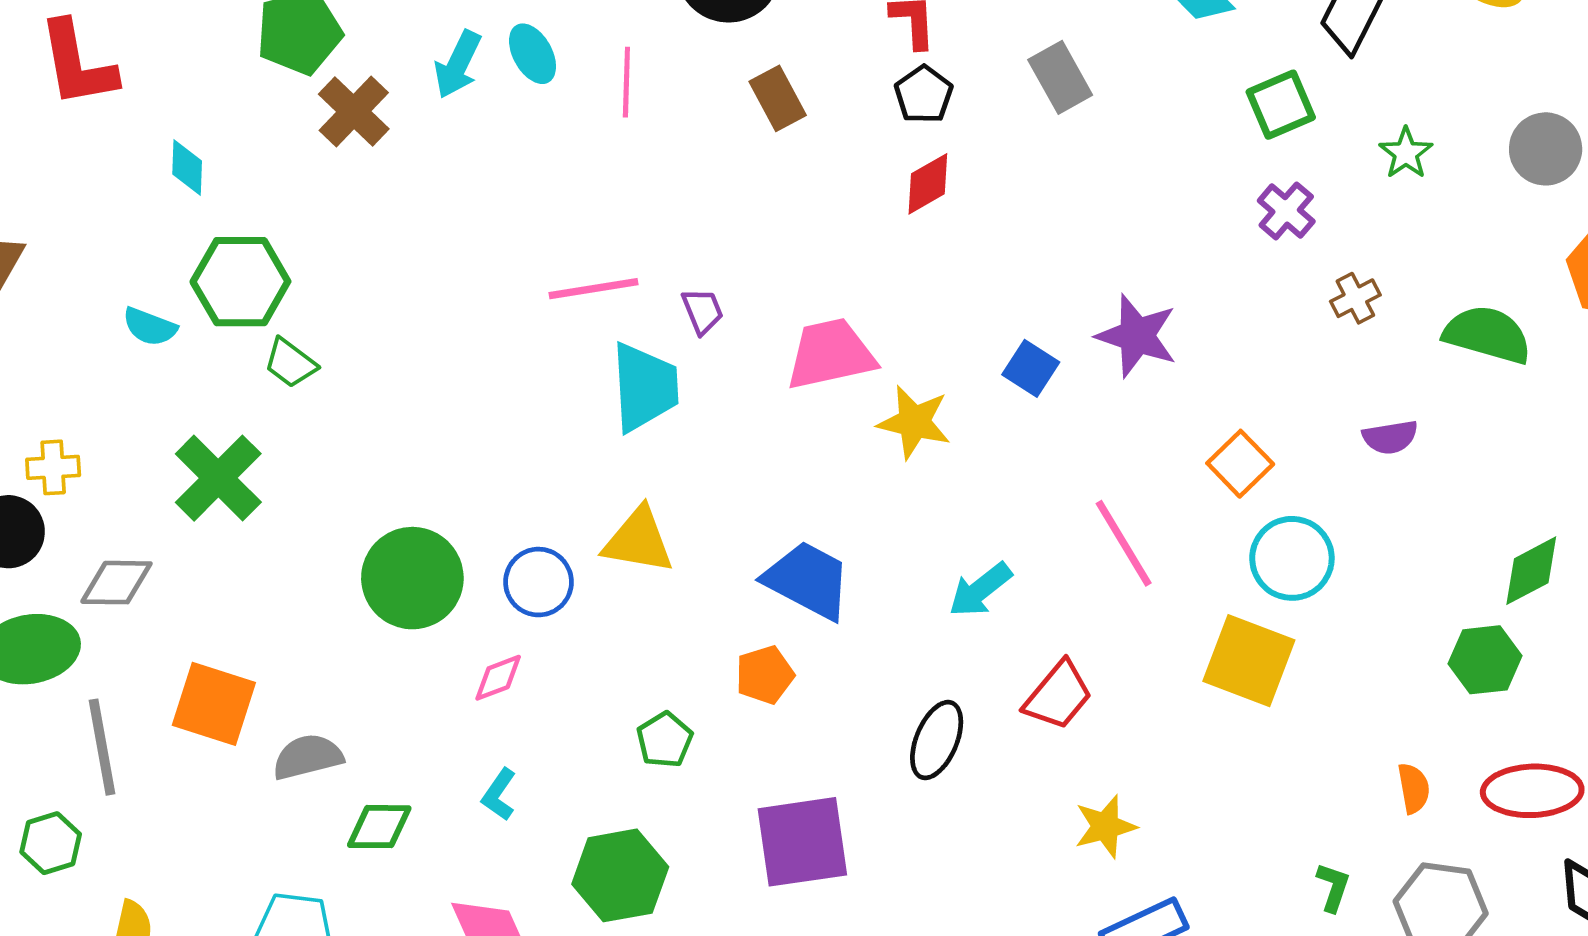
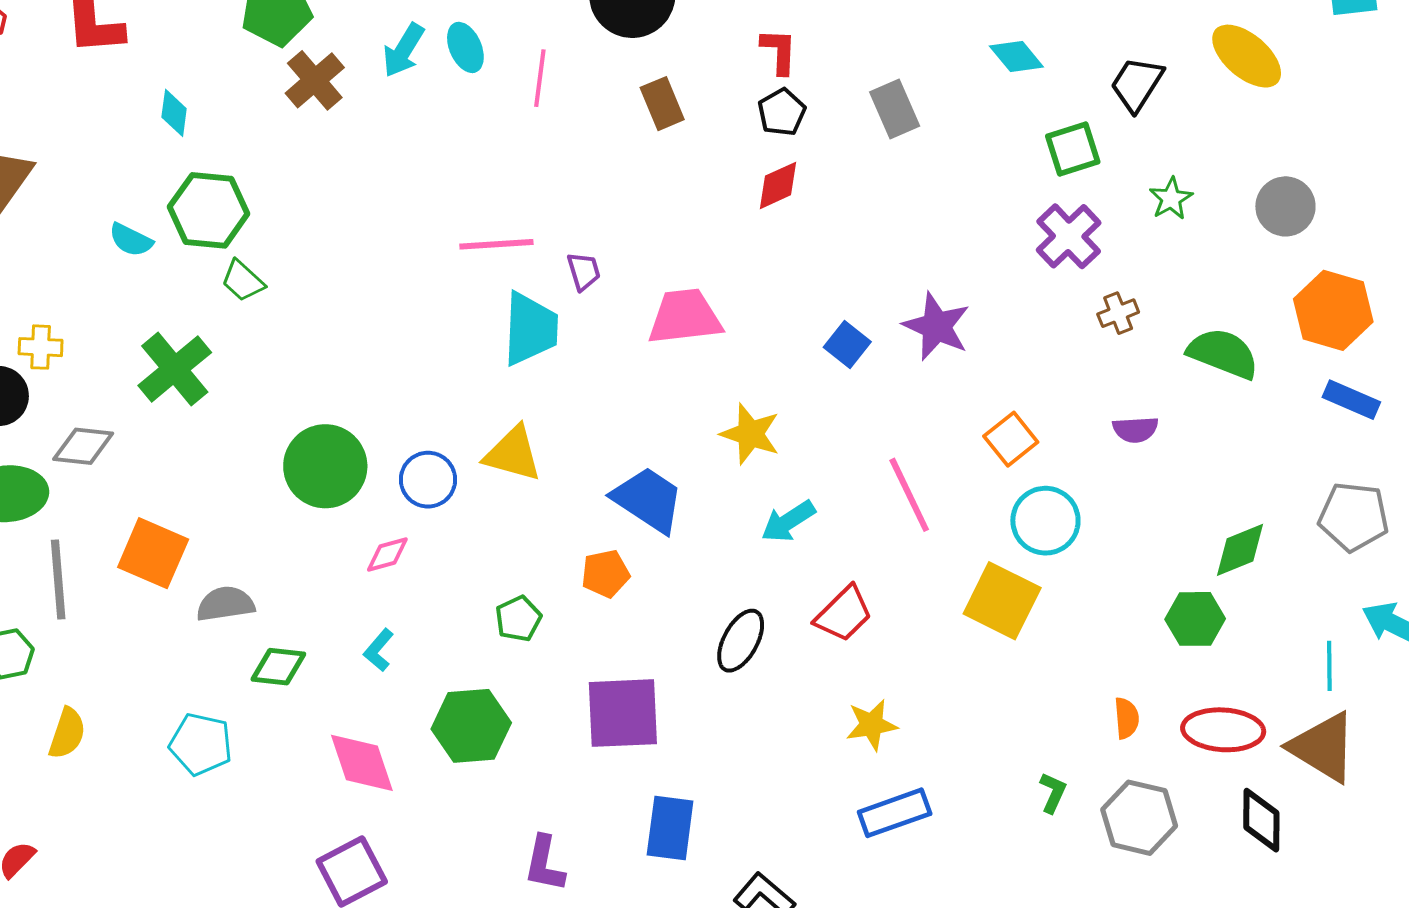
purple cross: (1286, 211) -> (1069, 236), size x1.4
yellow star: (914, 422) -> (750, 434), moved

